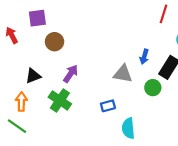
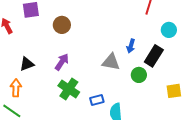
brown circle: (55, 42) -> (62, 25), moved
green cross: (60, 100) -> (69, 89), moved
blue rectangle: (108, 106) -> (97, 100), moved

